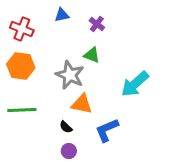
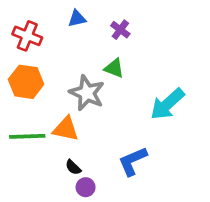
orange triangle: (82, 104) -> (66, 129), moved
black semicircle: (66, 127) -> (73, 167), moved

